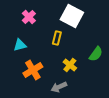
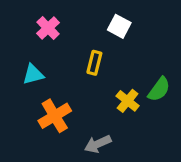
white square: (72, 16) -> (119, 26), size x0.6
yellow cross: (70, 65) -> (128, 101), moved

